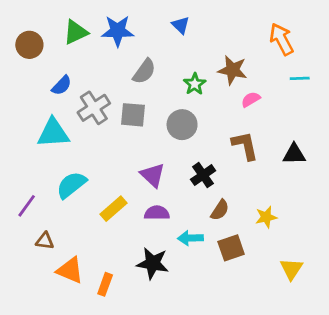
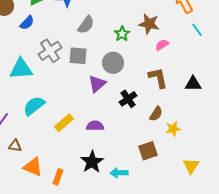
cyan line: (300, 78) -> (197, 30), turned 56
blue semicircle: (62, 85) -> (27, 23), moved
purple triangle: (153, 175) -> (97, 84), moved, turned 36
brown semicircle: (220, 210) -> (156, 114), moved
cyan arrow: (190, 238) -> (119, 173), moved
black star: (153, 263) -> (92, 162), turned 30

